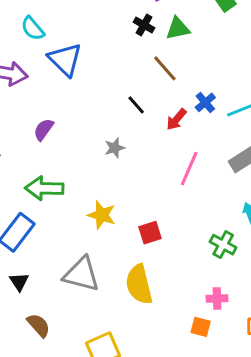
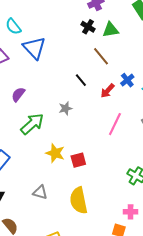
green arrow: (44, 188) -> (32, 124), moved, turned 135
red square: (150, 233) -> (78, 160), moved
gray triangle: (81, 274) -> (40, 192), size x0.6

